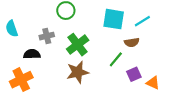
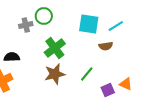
gray cross: (47, 36) -> (26, 25), moved
green line: (116, 59) -> (87, 74), moved
purple square: (134, 74) -> (108, 90), moved

